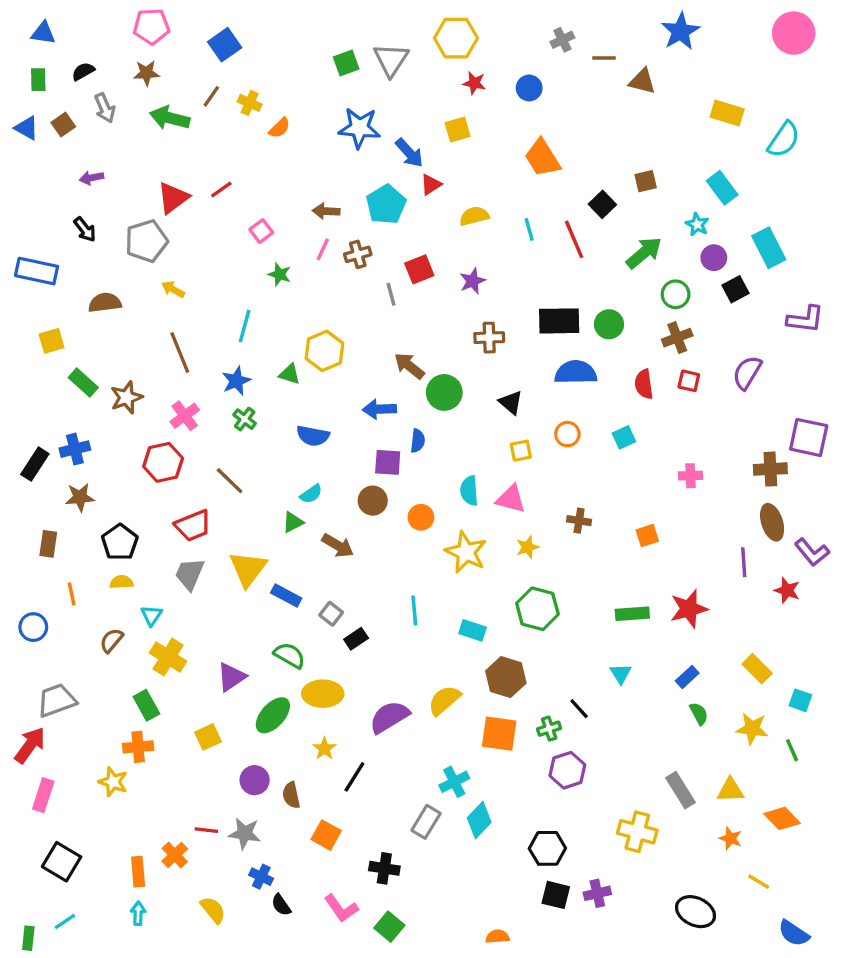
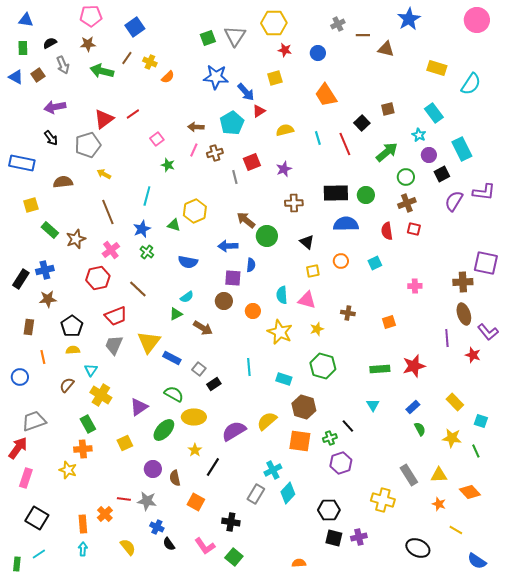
purple arrow: (92, 178) -> (55, 107), size x1.5
purple semicircle: (747, 373) -> (454, 201), moved

